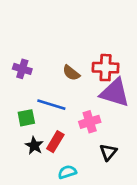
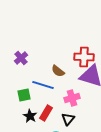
purple cross: (22, 69) -> (21, 58), turned 32
brown semicircle: (71, 73) -> (58, 71), moved
black triangle: (108, 152) -> (68, 119), moved

